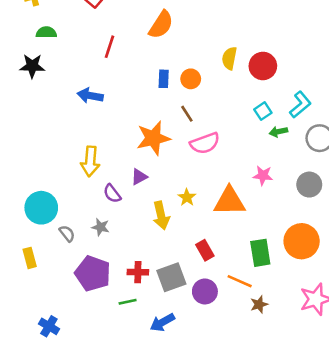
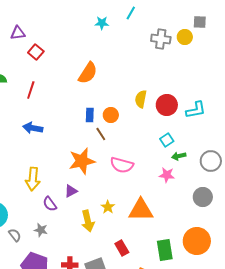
red line: (110, 47) -> (31, 90), moved
cyan L-shape: (300, 105) -> (196, 110), moved, turned 30
brown line: (187, 114) -> (101, 134), moved
pink semicircle: (205, 143) -> (122, 165), turned 35
pink star: (263, 176) -> (167, 175), moved

